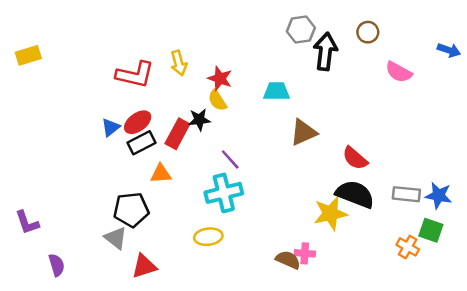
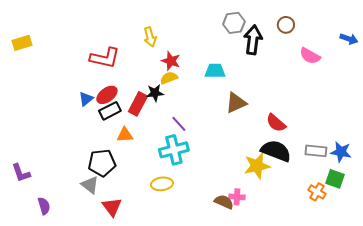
yellow arrow: (179, 63) -> (150, 37), moved
yellow semicircle: (217, 100) -> (169, 78), turned 102
red triangle: (144, 266) -> (112, 207), turned -50

